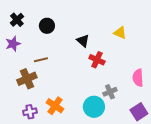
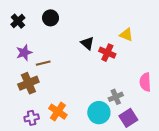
black circle: (47, 26) -> (51, 18), moved
purple star: (13, 44) -> (24, 53), moved
red cross: (97, 60) -> (107, 53), moved
purple square: (139, 112) -> (128, 118), moved

